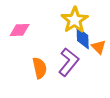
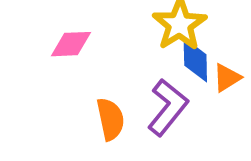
orange triangle: (99, 47) -> (227, 78), turned 42

